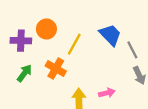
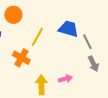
orange circle: (46, 29) -> (13, 15), moved
blue trapezoid: (110, 35) -> (68, 29), turned -30

